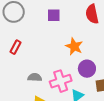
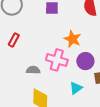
pink cross: (61, 81) -> (57, 60), moved, turned 35

